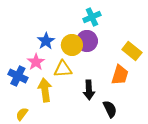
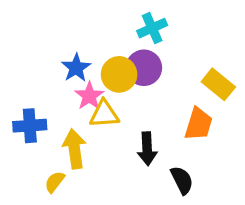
pink star: (36, 62) -> (89, 96), moved
blue cross: (18, 76) -> (30, 126), turned -30
yellow semicircle: (22, 114) -> (55, 182), moved

